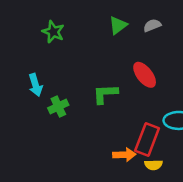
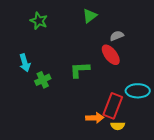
gray semicircle: (152, 25) -> (117, 36), moved

